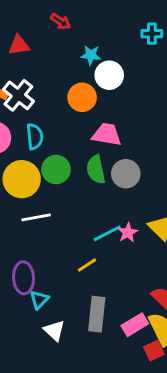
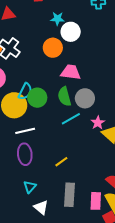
cyan semicircle: (35, 136) -> (25, 91), moved, turned 36
cyan line: (107, 233) -> (71, 119), moved
pink star: (128, 233) -> (98, 123), moved
purple ellipse: (23, 278) -> (25, 154), moved
pink rectangle: (135, 325) -> (96, 201), turned -54

